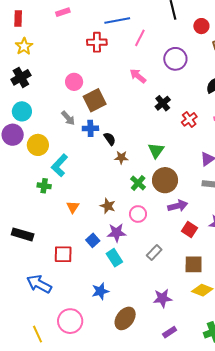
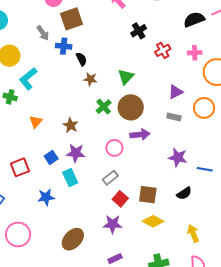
pink circle: (138, 214) -> (114, 148), moved
red square: (189, 229) -> (120, 199), moved
red square: (63, 254) -> (20, 167), turned -30
blue star: (100, 291) -> (46, 197), moved

